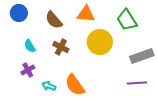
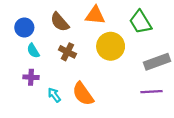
blue circle: (19, 13) -> (24, 27), moved
purple cross: (28, 70) -> (31, 77), turned 32
cyan arrow: (49, 86) -> (54, 95), turned 32

